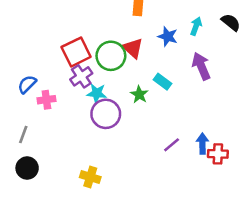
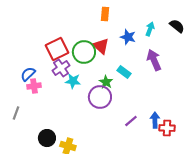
blue semicircle: (27, 84) -> (28, 74), moved
purple circle: (106, 114) -> (100, 97), moved
black circle: (27, 168) -> (47, 138), moved

